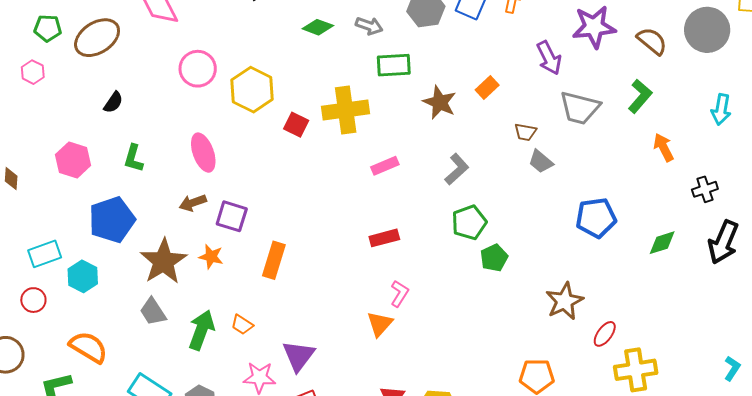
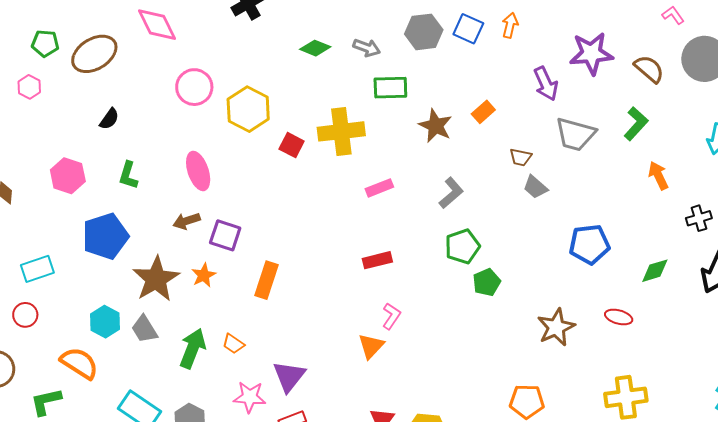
orange star: (211, 257) -> (204, 275), turned 30
cyan hexagon: (83, 276) -> (105, 322), moved
red ellipse: (605, 334) -> (619, 317), moved, turned 68

